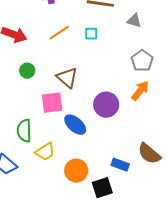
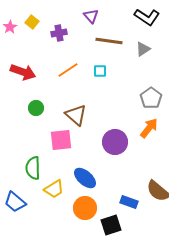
gray triangle: (134, 21) -> (143, 49), moved, turned -49
blue ellipse: (75, 125) -> (85, 178), moved

